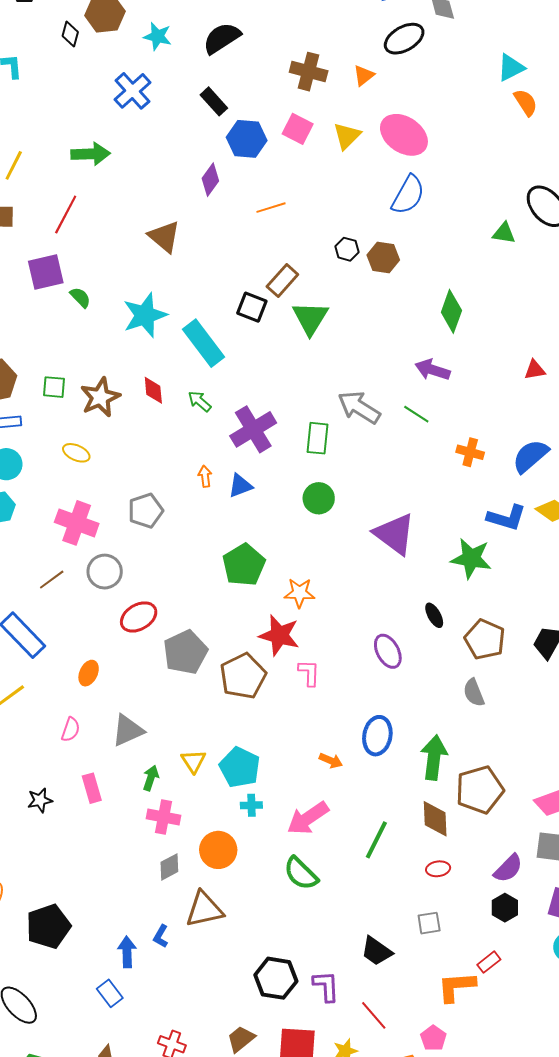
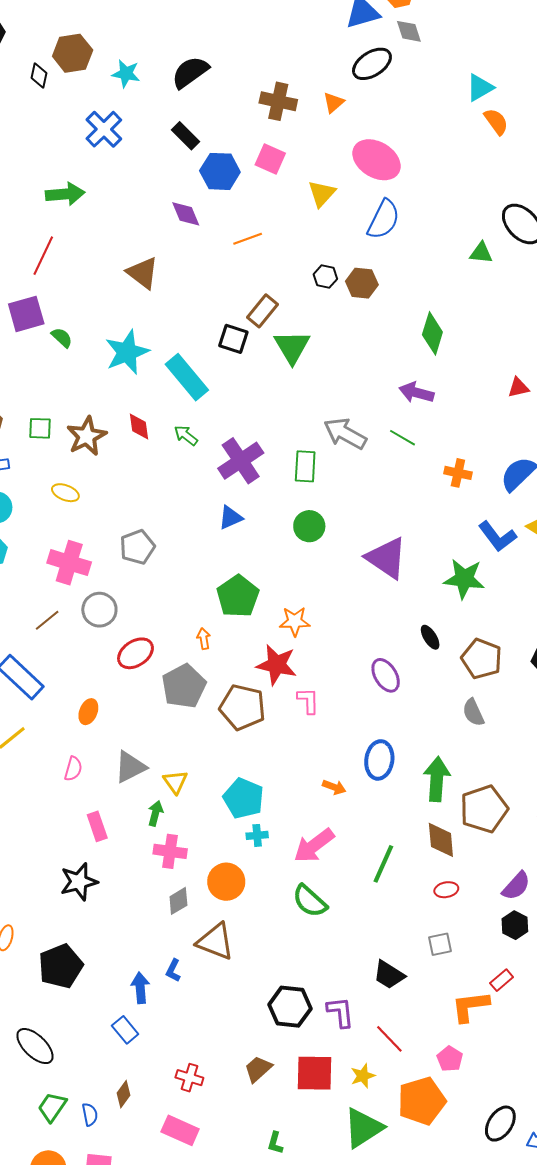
yellow triangle: (347, 136) -> (322, 194), moved
purple diamond: (210, 180) -> (186, 214), turned -56
orange arrow: (205, 476) -> (204, 639), moved
blue L-shape: (506, 518) -> (497, 536), turned 39
brown pentagon: (243, 676) -> (242, 707), turned -30
yellow triangle: (193, 761) -> (175, 782), moved
black star: (40, 800) -> (79, 882), moved, size x1.5
brown triangle: (204, 909) -> (215, 942), turned 36

